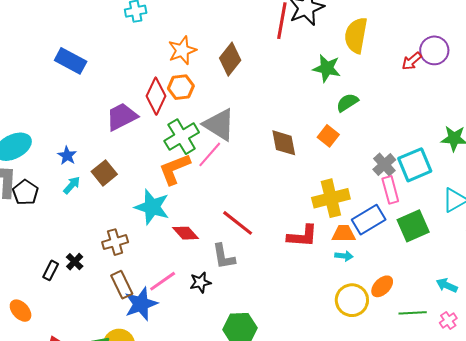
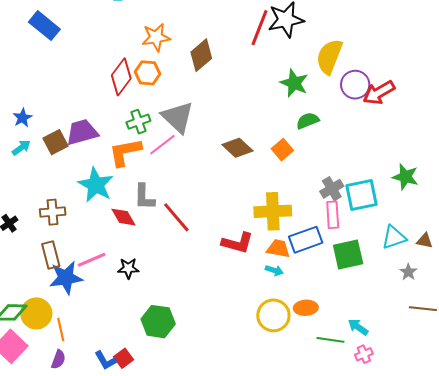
purple circle: (434, 50) -> (355, 85), moved
red arrow: (412, 61) -> (379, 93), size x1.5
purple trapezoid: (122, 117) -> (82, 132), moved
green cross: (182, 137) -> (138, 122), size x0.7
brown diamond: (284, 143) -> (237, 148), turned -48
gray L-shape: (224, 256) -> (144, 197), moved
cyan arrow: (447, 285) -> (358, 327), moved
orange ellipse: (382, 286) -> (306, 308), turned 30

